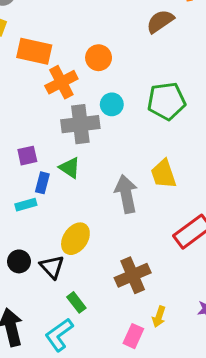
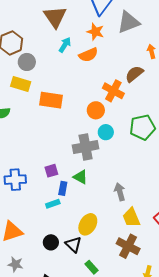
orange circle: (99, 58) -> (96, 110), moved
orange cross: (61, 82) -> (113, 91), moved, turned -30
yellow trapezoid: (164, 174) -> (131, 218), moved
gray arrow: (126, 194) -> (120, 192), size x0.7
brown cross: (133, 275) -> (128, 246), turned -35

